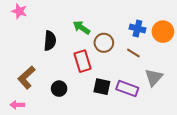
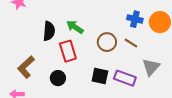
green arrow: (81, 27) -> (75, 27), moved
brown circle: (104, 43) -> (107, 42), moved
red rectangle: (82, 61) -> (68, 51), moved

